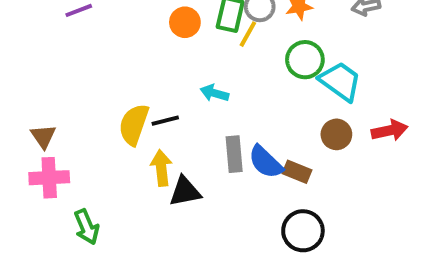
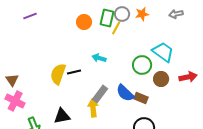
green circle: (305, 60) -> (142, 65), moved
gray rectangle: (234, 154) -> (100, 94), moved, turned 42
yellow arrow: (161, 168) -> (93, 108), moved
pink cross: (49, 178) -> (15, 101), turned 30
black triangle: (185, 191) -> (62, 116), moved

